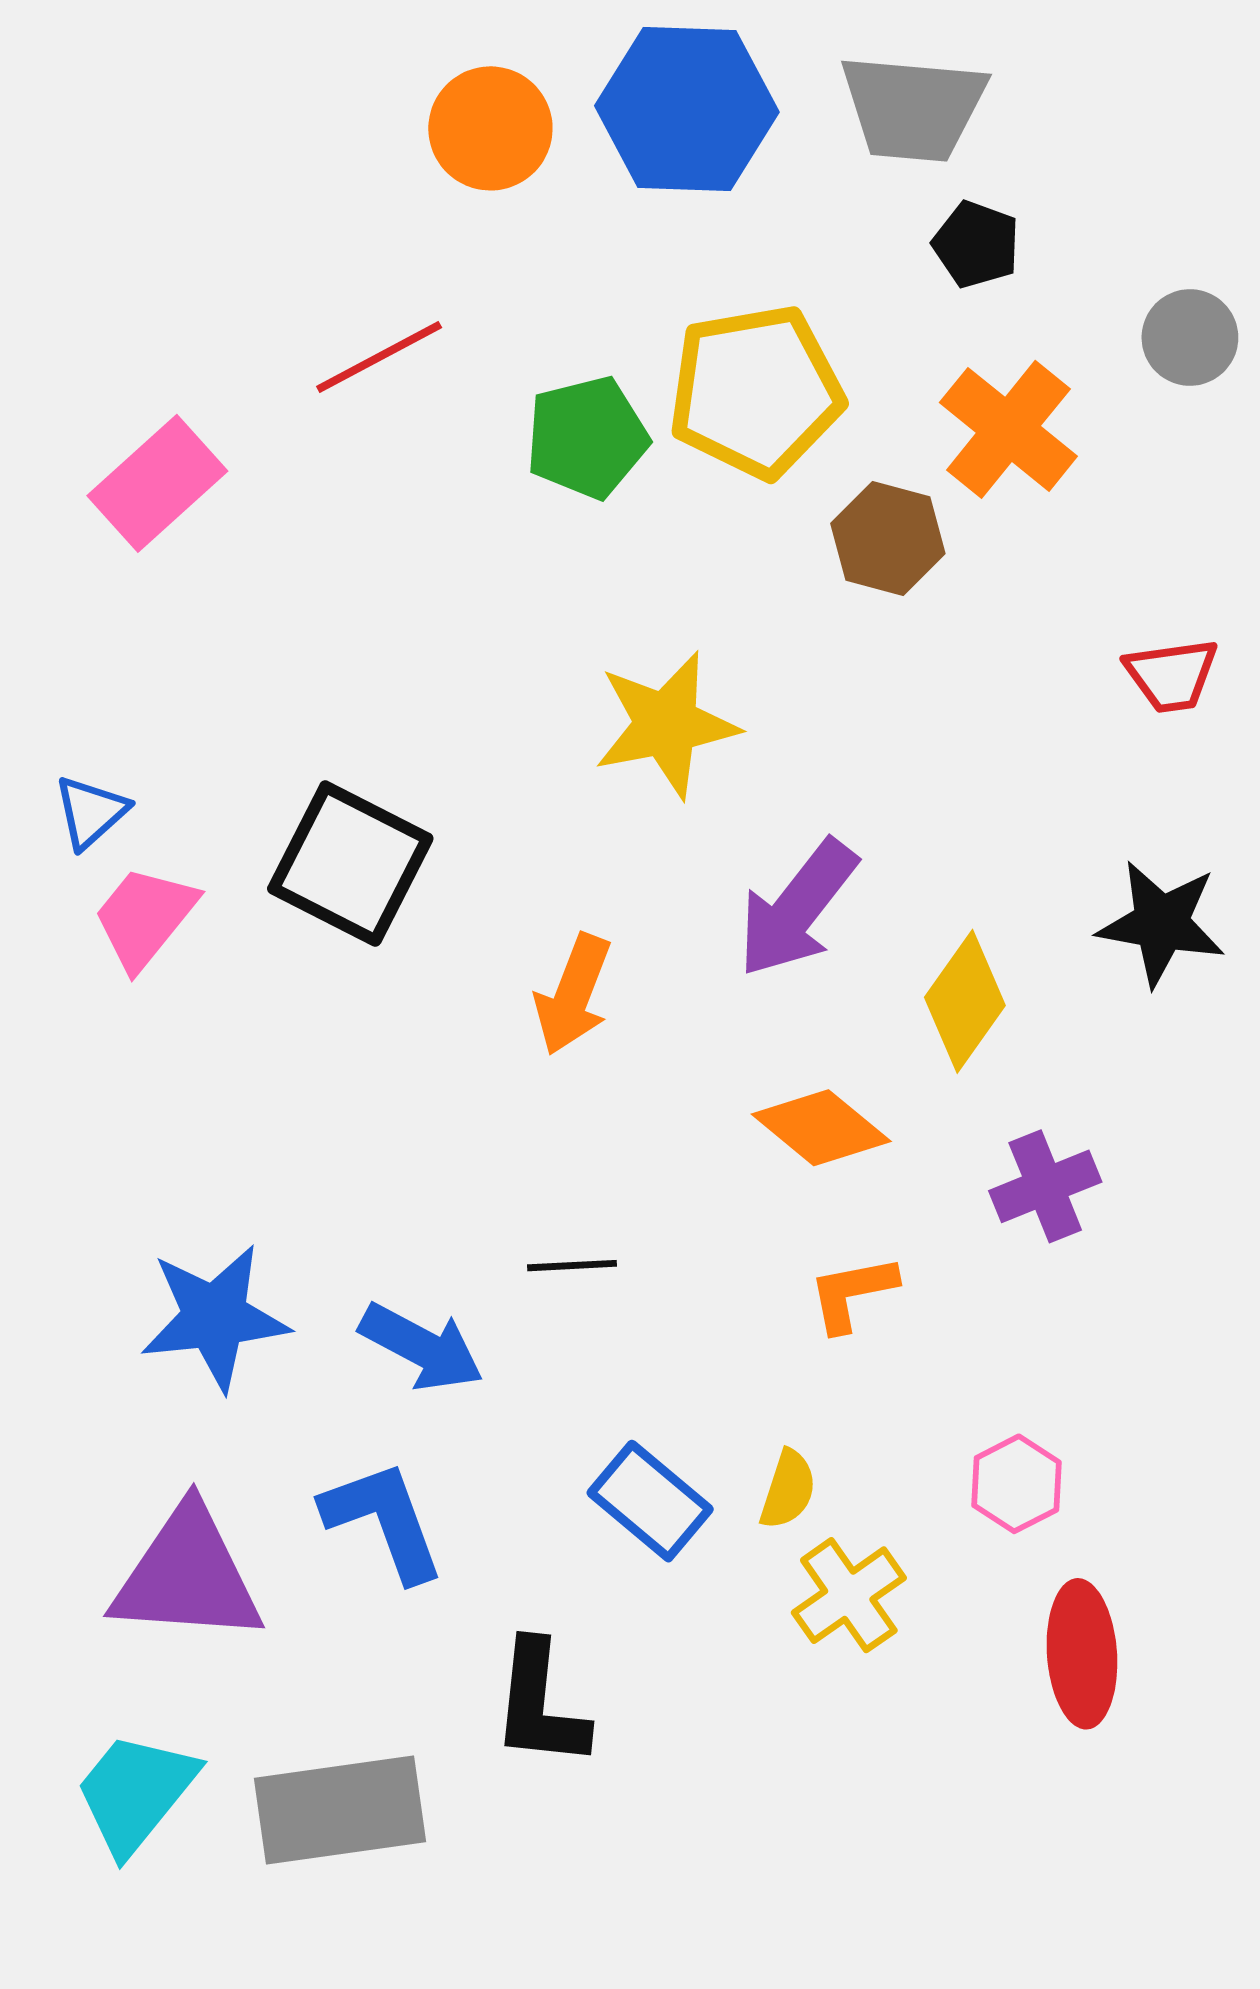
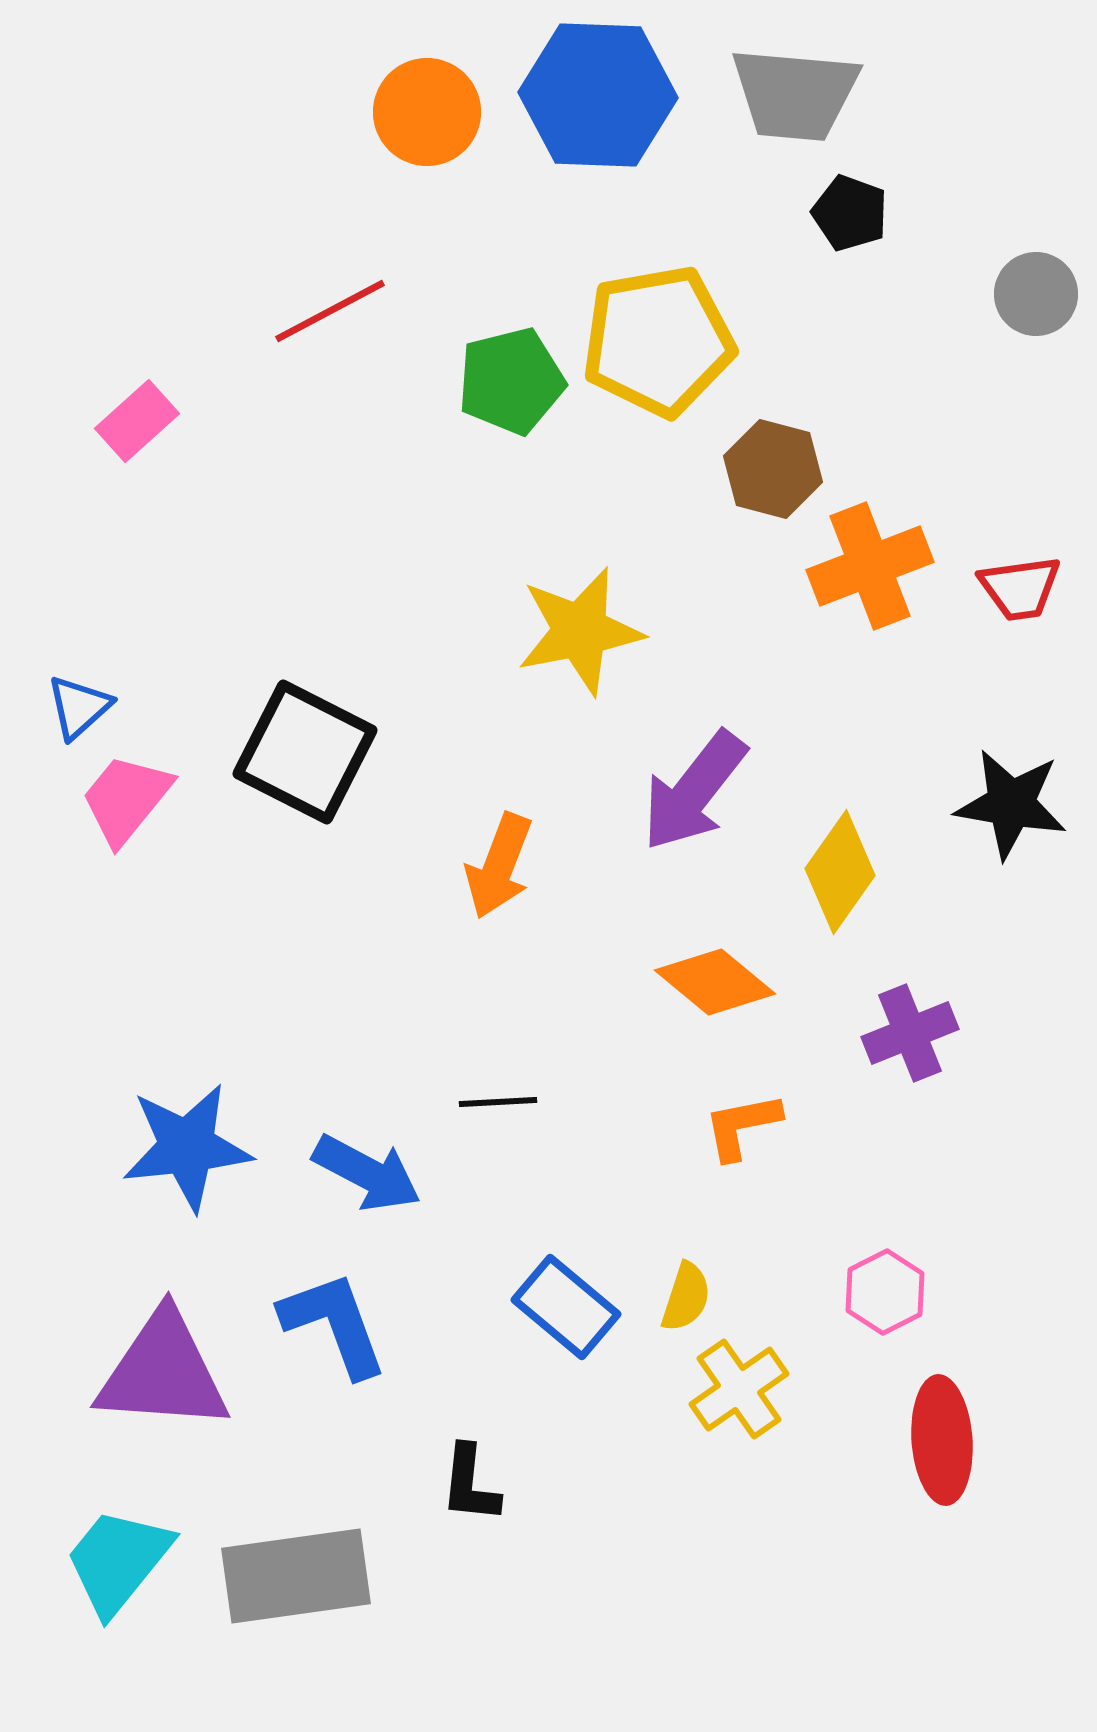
orange cross: (1008, 429) -> (870, 566), moved, turned 30
pink rectangle: (157, 483) -> (137, 421), size x0.7
black L-shape: (540, 1704) -> (470, 1484), size x0.7

